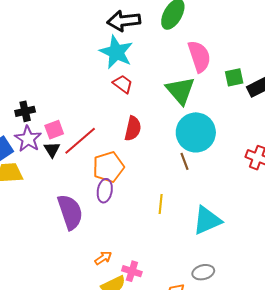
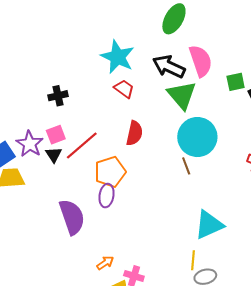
black arrow: (124, 21) -> (169, 67), moved, turned 32
black cross: (25, 111) -> (58, 96), moved
yellow line: (161, 204) -> (193, 260), moved

